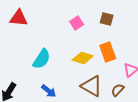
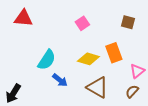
brown square: (107, 19) -> (128, 22), moved
brown semicircle: (118, 90) -> (132, 91), moved
blue arrow: (49, 91) -> (60, 80), moved

